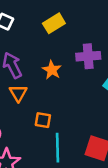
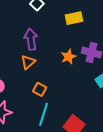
orange star: (52, 70) -> (68, 57), moved

